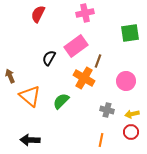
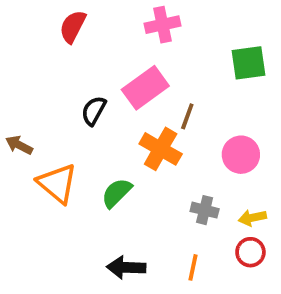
brown arrow: (10, 76) -> (19, 145), turned -40
black arrow: (30, 140) -> (126, 267), moved

